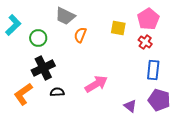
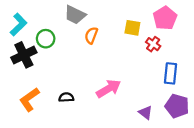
red cross: (145, 42) -> (153, 44), moved
black cross: (43, 68) -> (24, 55), moved

